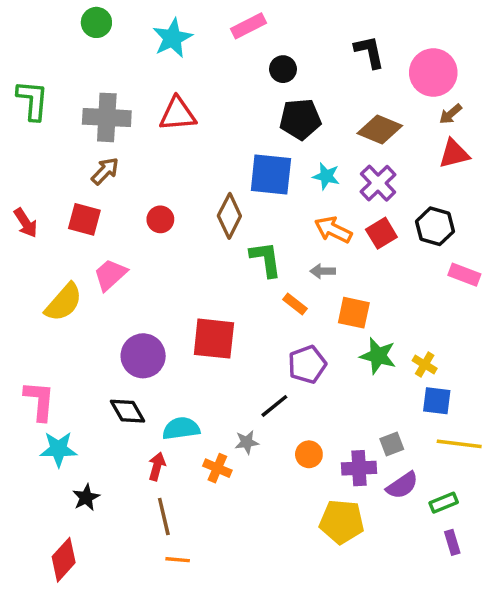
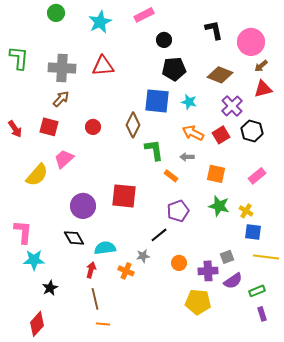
purple cross: (378, 183) -> (232, 106), moved
pink rectangle: (464, 275) -> (257, 176), moved, turned -60
orange square: (354, 313) -> (216, 174), moved

